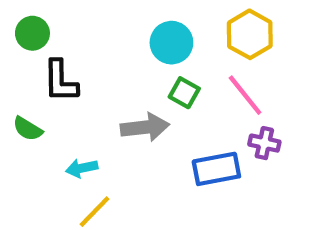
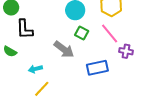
gray arrow: (145, 127) -> (64, 49), turned 45
purple cross: (264, 143) -> (126, 51), moved

